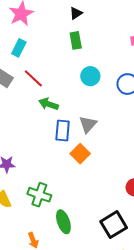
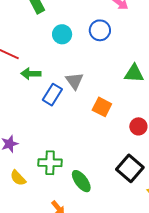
blue rectangle: (63, 131) -> (52, 95), turned 45
orange square: (80, 154) -> (102, 107), moved

